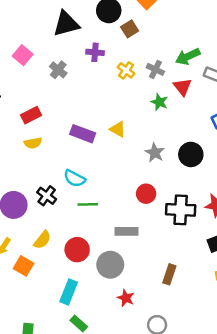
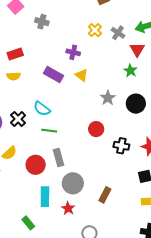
purple cross: (95, 52) -> (73, 52), moved
gray cross: (58, 70) -> (42, 22), turned -32
green star: (159, 102) -> (130, 71), moved
black cross: (181, 210) -> (121, 146), size x0.7
gray rectangle: (127, 231) -> (59, 158), moved, turned 66
gray circle: (110, 265) -> (73, 183), moved
cyan rectangle: (69, 292) -> (45, 197), moved, turned -30

